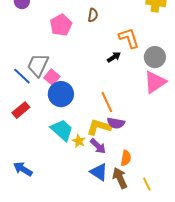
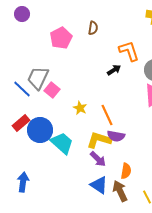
blue circle: (61, 94) -> (40, 130), moved
yellow star: (79, 141) -> (80, 108), moved
blue arrow: (23, 169) -> (23, 182), turned 66

